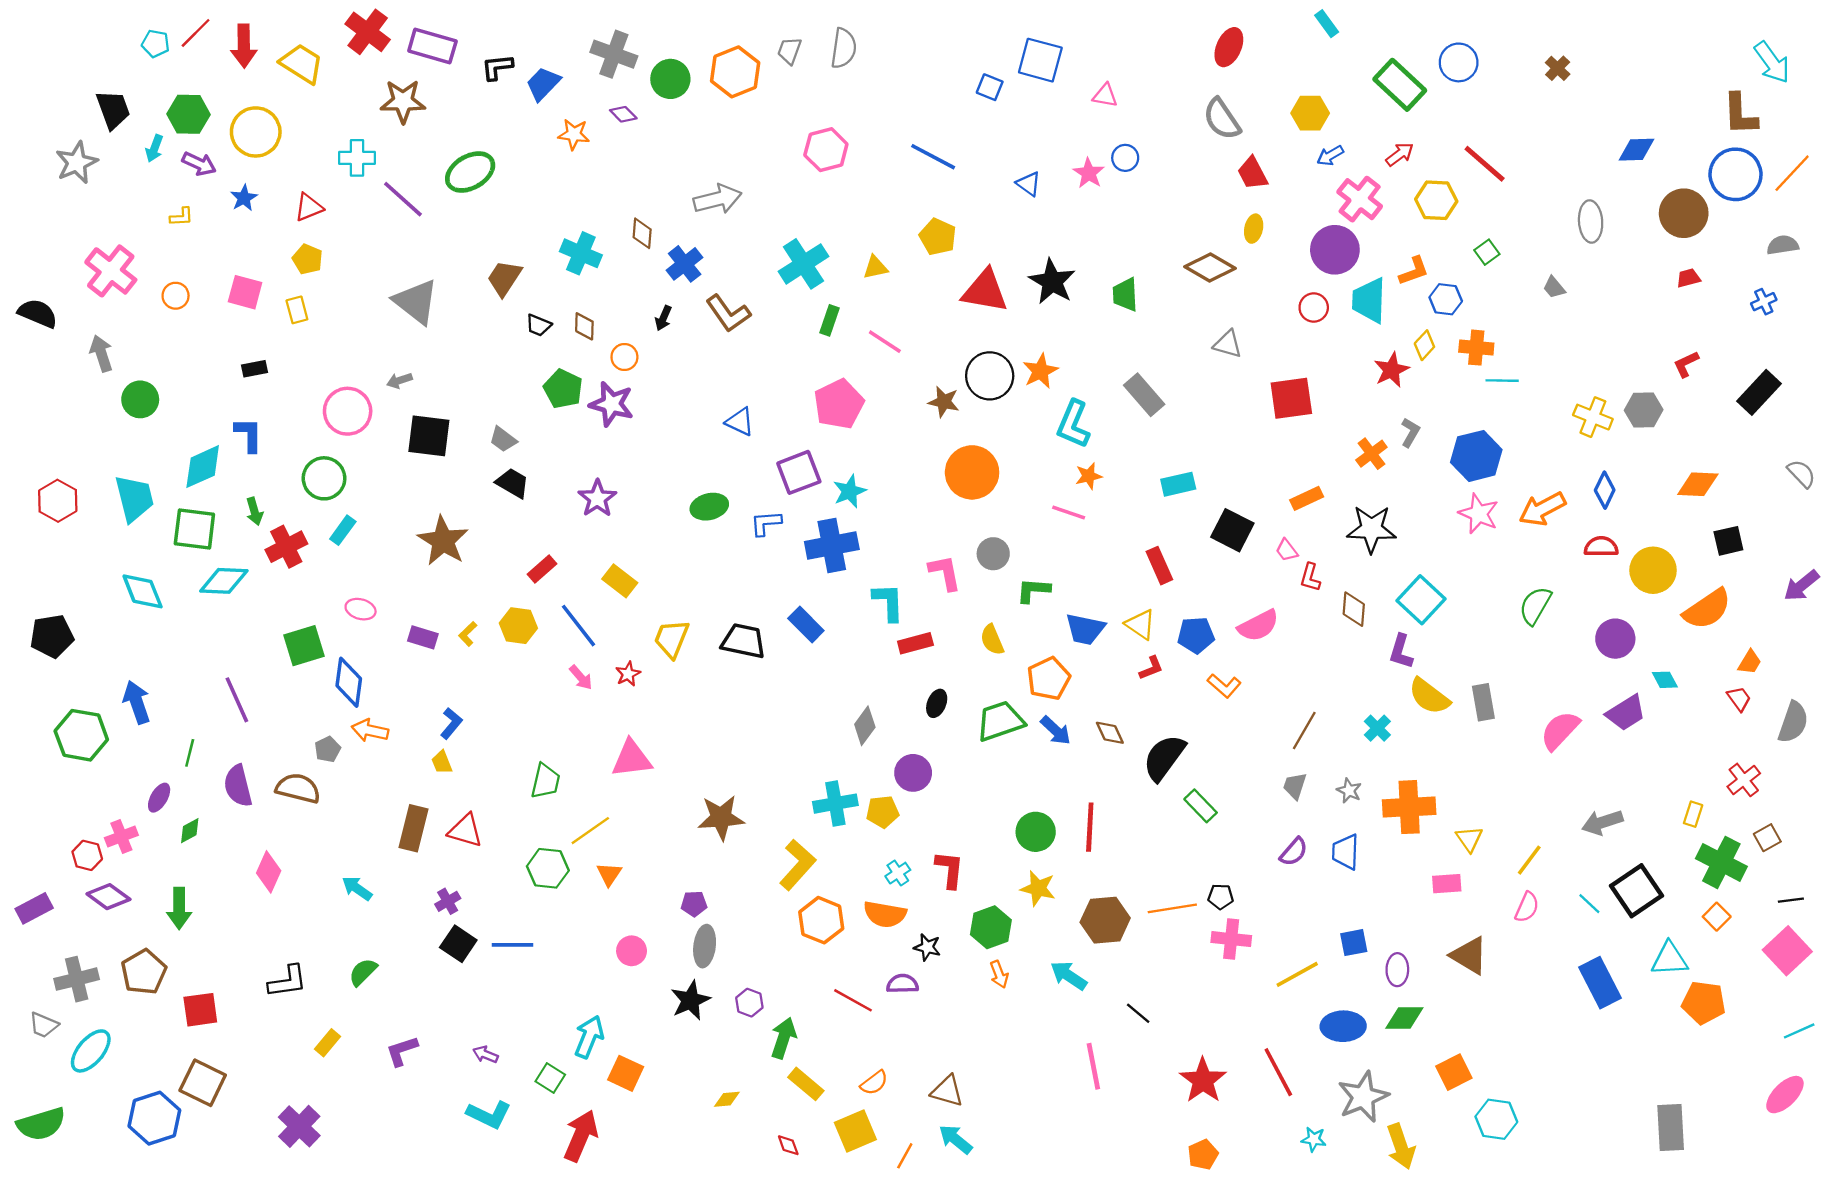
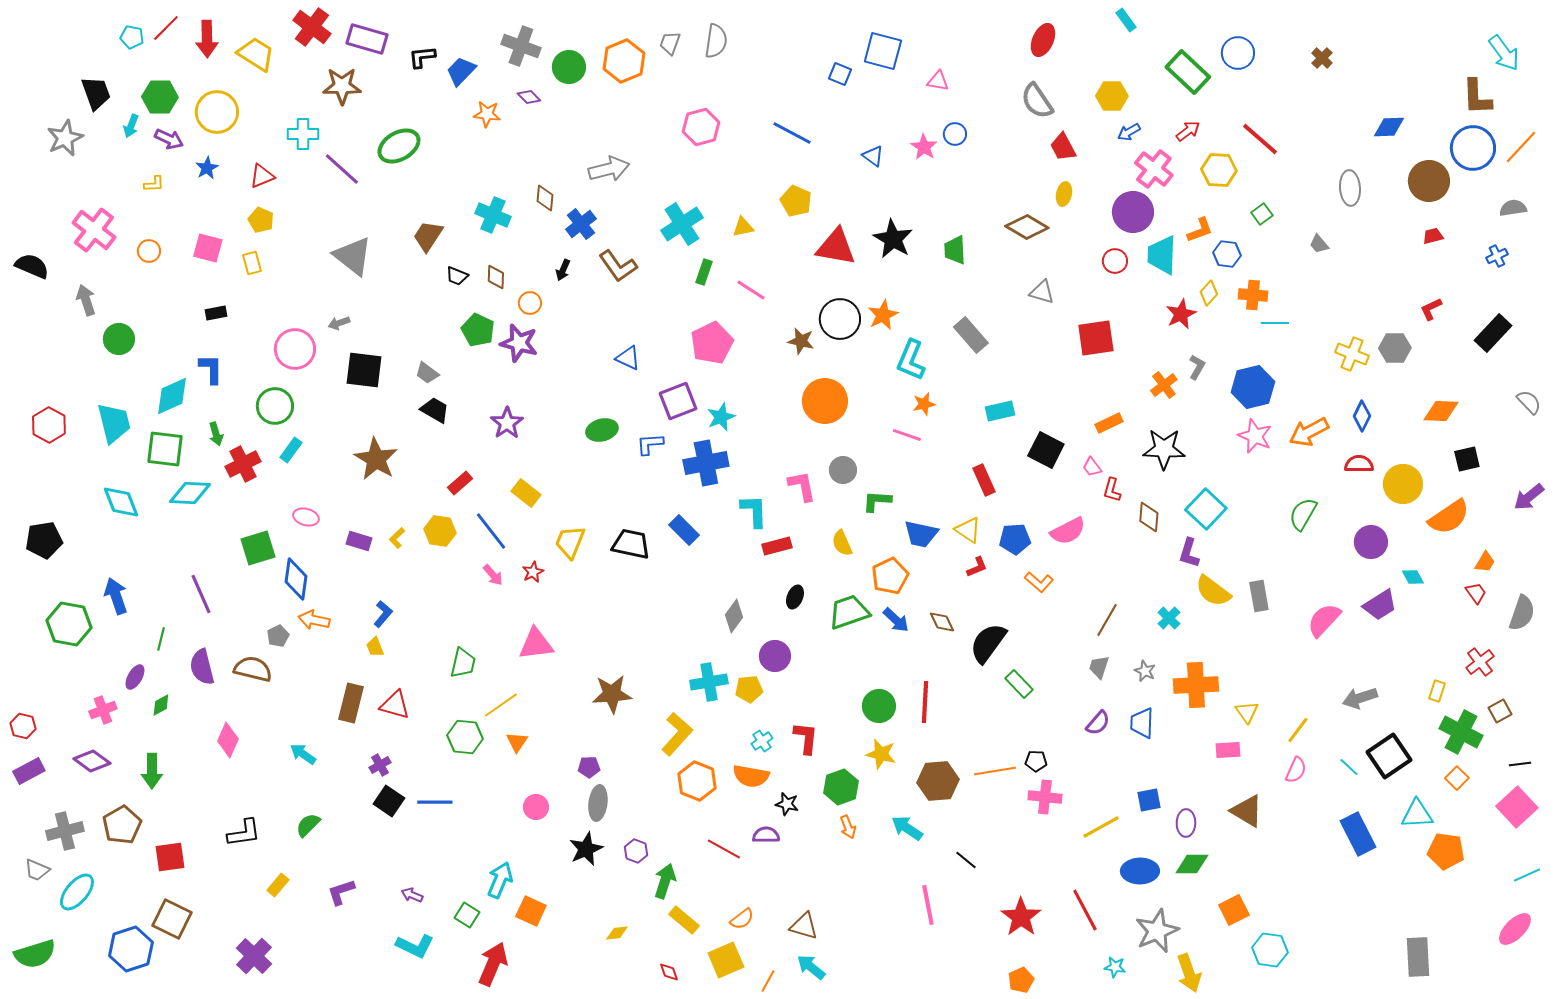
red hexagon: (87, 855) -> (23, 726), moved

